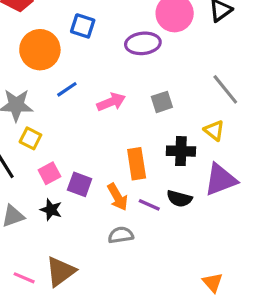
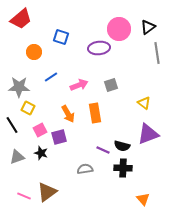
orange circle: (40, 50) -> (34, 52), size x0.6
gray line: (225, 89) -> (157, 53), moved, turned 30
black cross: (181, 151) -> (123, 168), moved
orange rectangle: (137, 164) -> (95, 113), moved
purple square: (80, 184) -> (59, 137), turned -35
orange arrow: (118, 197) -> (68, 114), moved

